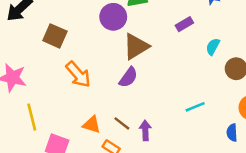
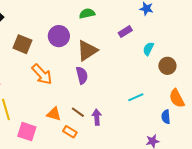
purple circle: (113, 17) -> (59, 36), moved
purple semicircle: (128, 77) -> (82, 75), turned -48

